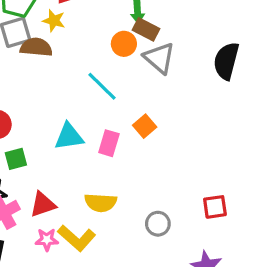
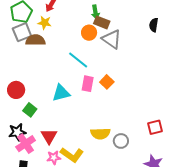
black semicircle: (226, 61) -> (154, 25), moved, size x0.6
pink rectangle: (109, 143) -> (88, 84), moved
green square: (16, 159) -> (30, 110), turned -32
yellow semicircle: (101, 203) -> (100, 134), moved
red triangle: (43, 204) -> (49, 136), turned -36

